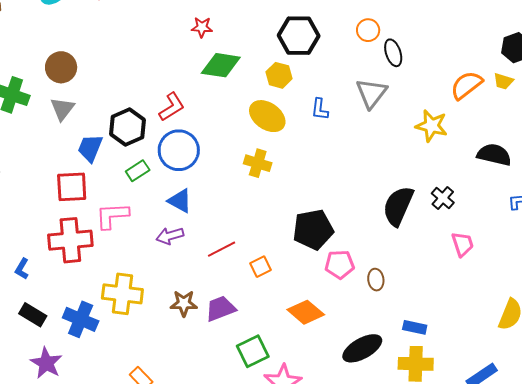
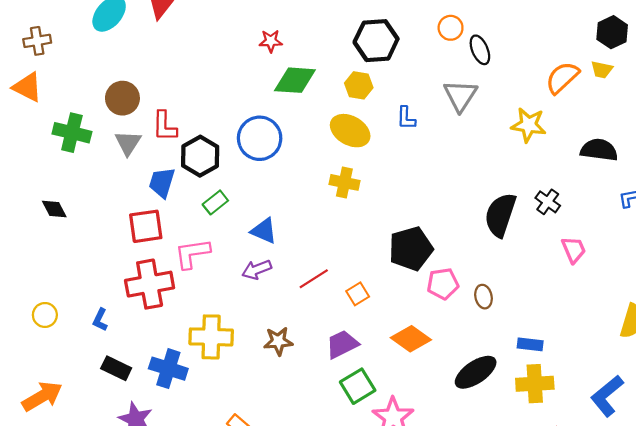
red L-shape: (172, 107) -> (165, 126), moved, turned 128
blue circle: (179, 150) -> (260, 138), moved
purple trapezoid: (220, 308) -> (342, 344), moved

